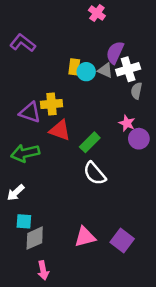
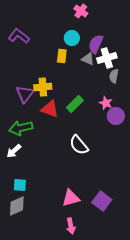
cyan circle: (86, 72) -> (72, 38), moved
purple triangle: (30, 112) -> (25, 94), turned 48
green rectangle: (90, 142) -> (75, 104), moved
white arrow: (16, 193) -> (14, 151), moved
gray diamond: (35, 238) -> (17, 206), moved
pink arrow: (43, 270) -> (71, 226), moved

